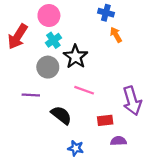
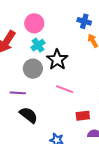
black semicircle: (61, 115) -> (29, 115), moved

